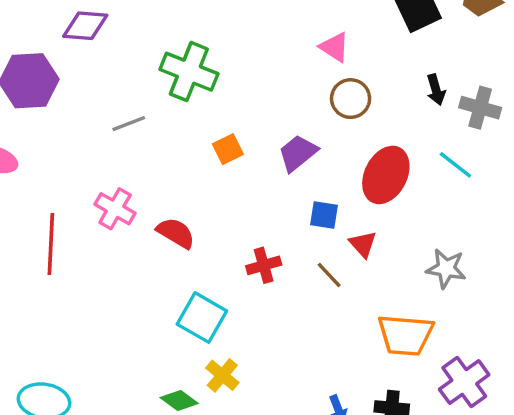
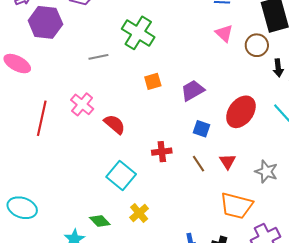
brown circle: (351, 99) -> (257, 45), moved
red triangle: (363, 244) -> (228, 161), moved
yellow cross: (222, 375) -> (139, 213), moved

